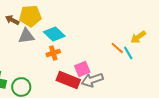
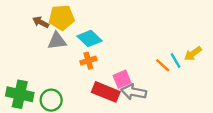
yellow arrow: (138, 37) -> (193, 54), moved
orange line: (117, 48) -> (163, 65), moved
gray arrow: (92, 80) -> (134, 92), turned 30

